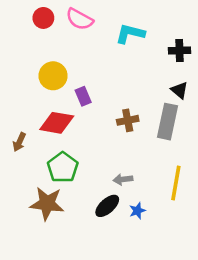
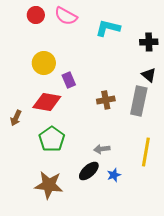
brown star: (47, 203) -> (49, 185), moved

